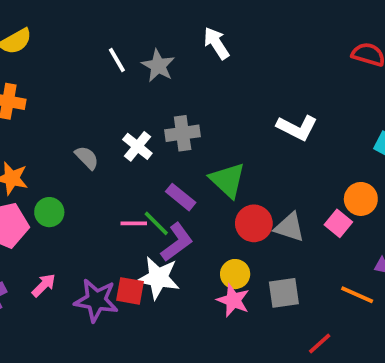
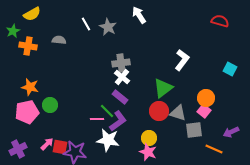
white L-shape: (297, 128) -> (182, 60), turned -80
white cross: (137, 146) -> (122, 77), moved
gray semicircle: (87, 158) -> (59, 40), moved, turned -40
green triangle: (228, 180) -> (163, 88), moved, turned 40
orange circle: (361, 199) -> (206, 98), moved
pink line: (134, 223) -> (97, 119), moved
red square: (130, 291) -> (60, 147), moved
gray square: (284, 293) -> (194, 130), moved

